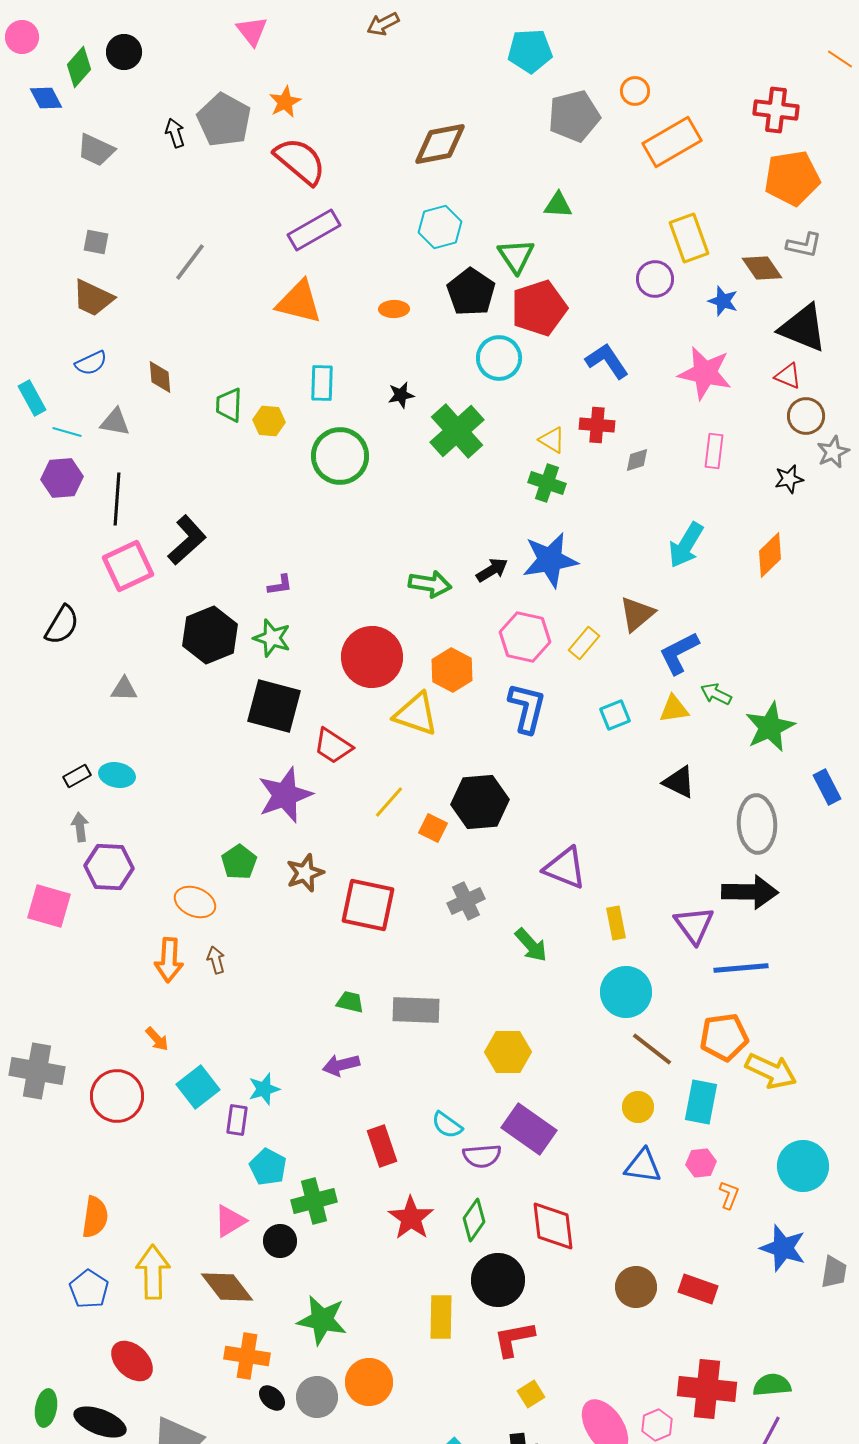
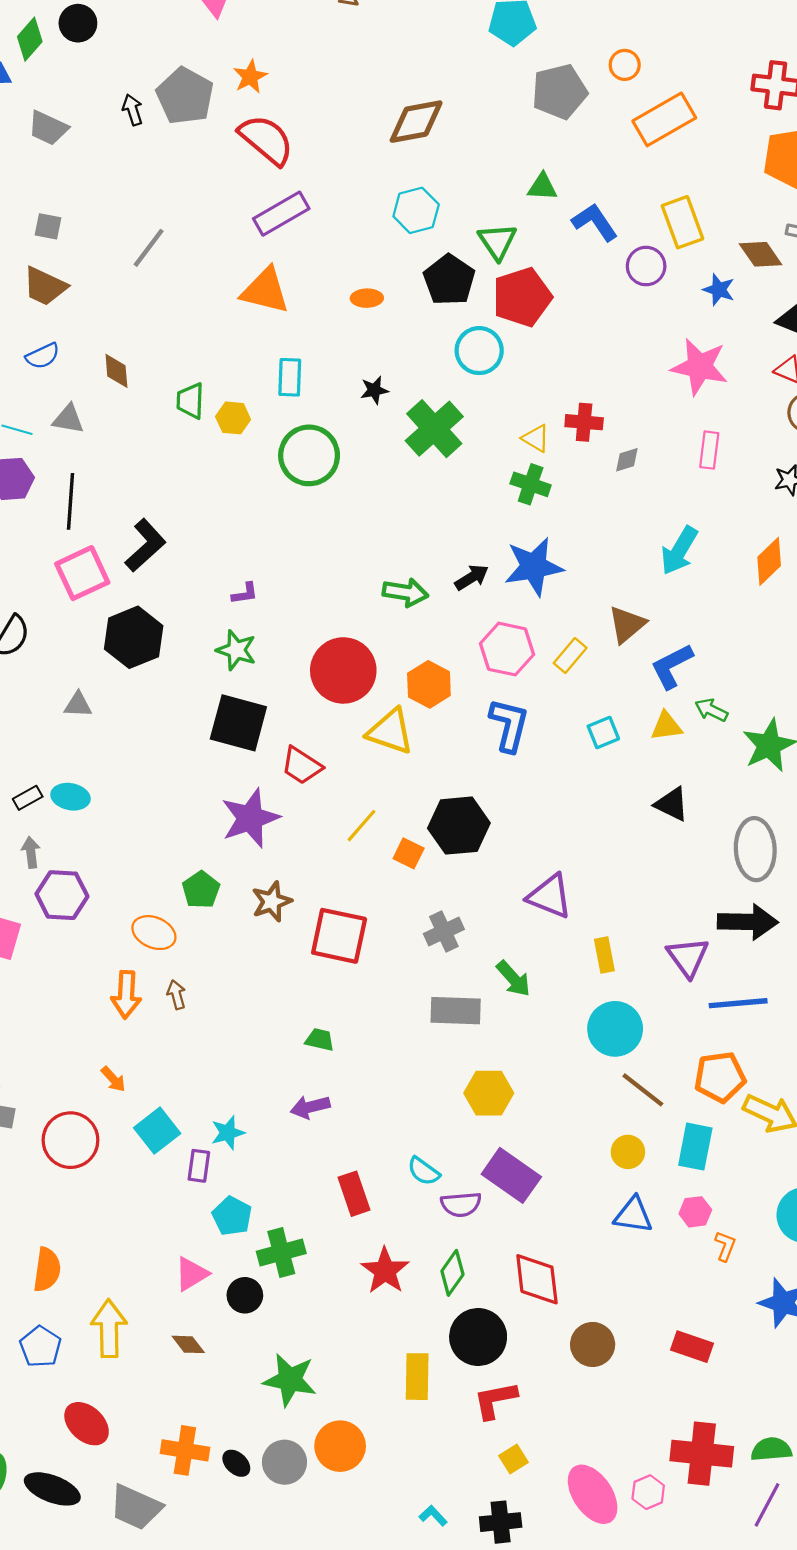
blue L-shape: (607, 361) -> (595, 222), moved
black hexagon: (210, 635) -> (134, 637), moved
gray rectangle: (416, 1010) -> (456, 1011), moved
brown diamond: (227, 1287) -> (188, 1344), size x0.6
brown circle: (636, 1287) -> (593, 1344), moved
orange cross: (247, 1356) -> (185, 1450), moved

